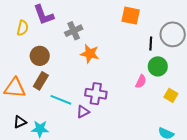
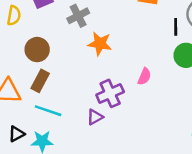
pink semicircle: (141, 82) -> (144, 76), moved
purple cross: (96, 94) -> (110, 93), turned -30
cyan line: (61, 100) -> (48, 111), moved

